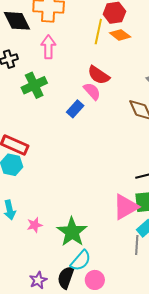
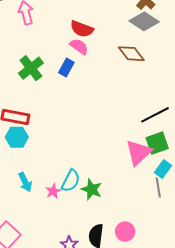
green cross: (34, 85) -> (31, 68), moved
green star: (72, 232) -> (92, 189), size x0.7
cyan semicircle: (81, 261) -> (71, 181), moved

